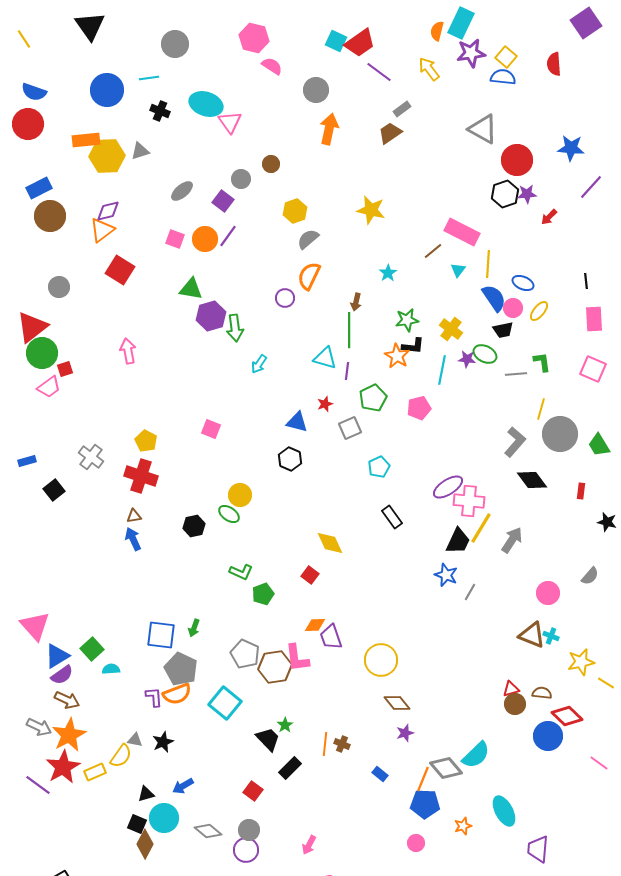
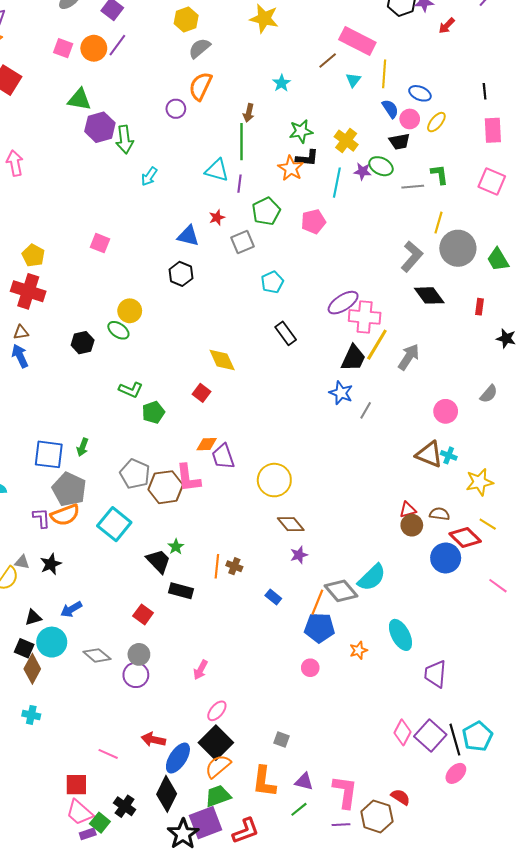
blue semicircle: (494, 298) -> (390, 109), size x0.7
yellow line: (606, 683) -> (488, 524), moved
black rectangle: (290, 768) -> (181, 591), turned 60

